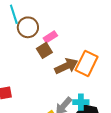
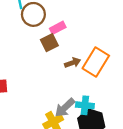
brown arrow: (66, 66) -> (73, 63), size x0.6

